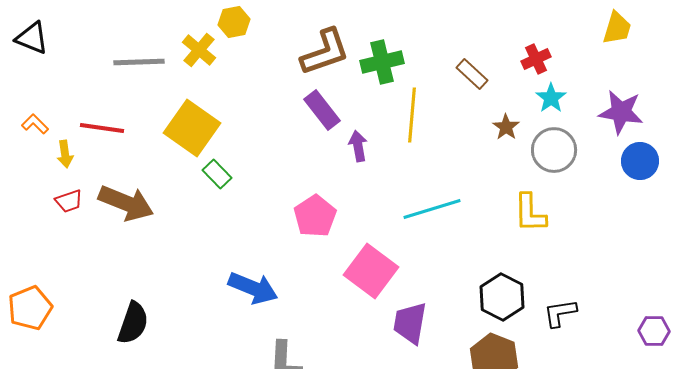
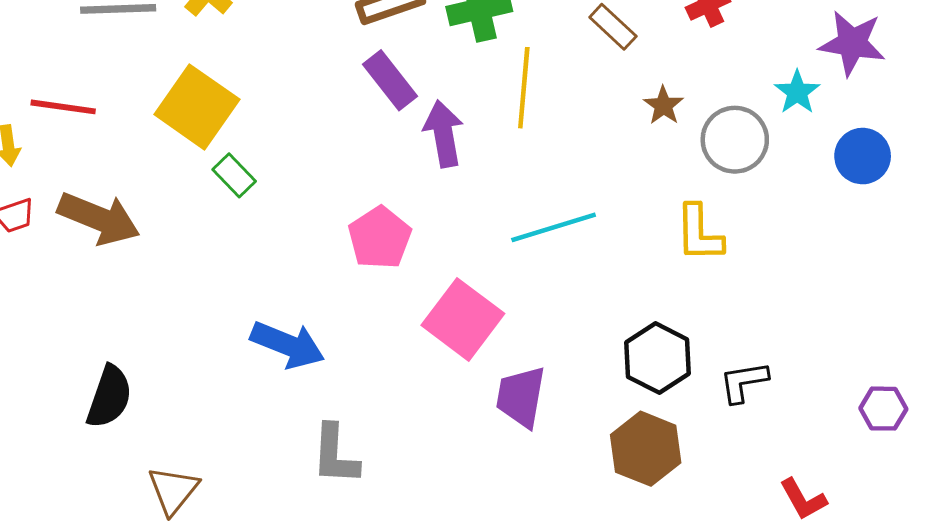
cyan star: (551, 98) -> (797, 92), moved
purple star: (621, 112) -> (852, 43), moved
purple arrow: (358, 146) -> (444, 134), size x1.4

